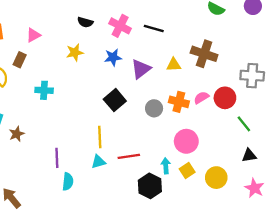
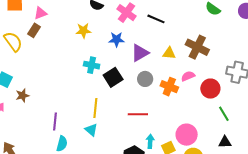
pink triangle: (33, 35) -> (41, 13), moved
cyan cross: (44, 90) -> (92, 65), moved
pink semicircle: (201, 98) -> (188, 76), moved
gray circle: (154, 108) -> (145, 79), moved
pink circle: (186, 141) -> (187, 135), moved
red line: (129, 156) -> (138, 114), moved
cyan triangle: (98, 162) -> (91, 130), turned 48

